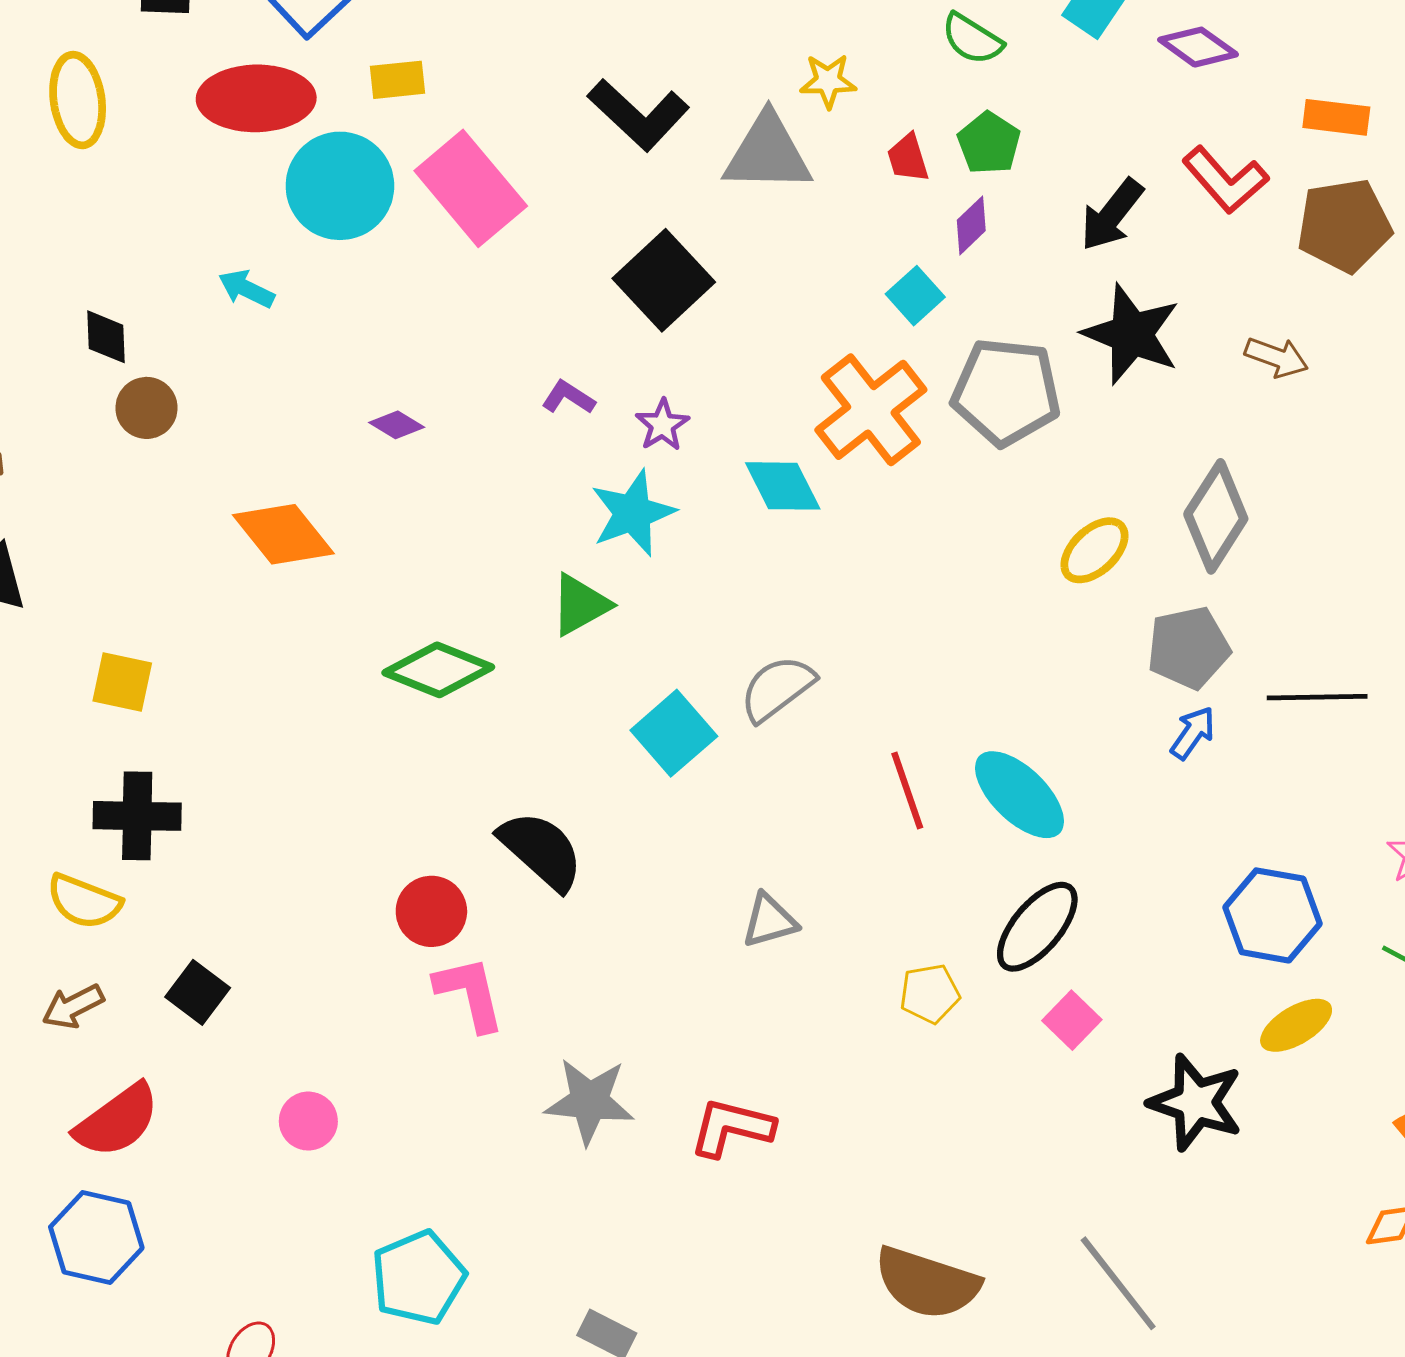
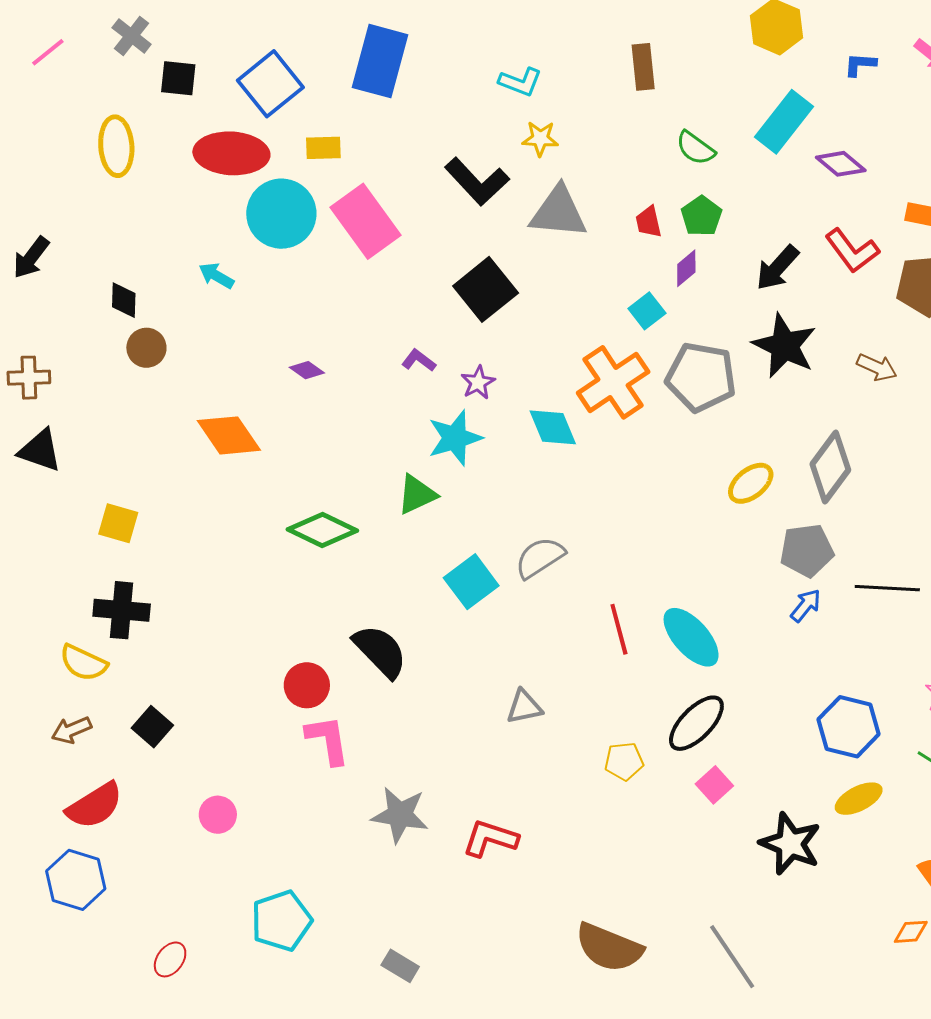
yellow star: (828, 81) -> (540, 139), moved

